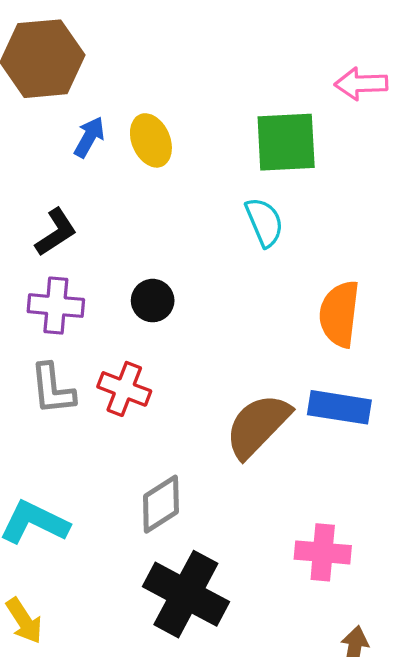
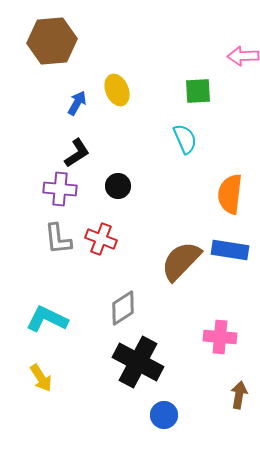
blue arrow: (89, 137) -> (77, 103), moved
green square: (286, 142) -> (198, 91), size x0.7
black L-shape: (56, 232) -> (77, 153), moved

